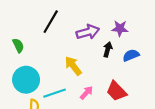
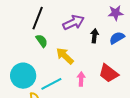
purple star: (120, 28) -> (116, 13), moved
green semicircle: (18, 45) -> (42, 41), moved
pink arrow: (87, 93) -> (81, 79), turned -32

